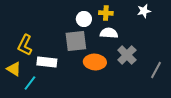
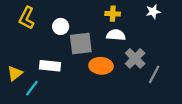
white circle: (84, 19) -> (61, 26), moved
yellow L-shape: (25, 45) -> (27, 18), moved
yellow triangle: (14, 69) -> (15, 73), turned 49
gray line: (156, 70) -> (154, 74), moved

